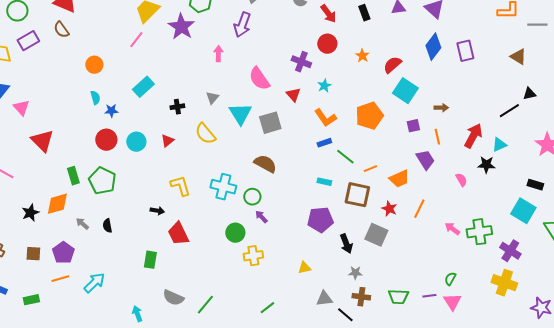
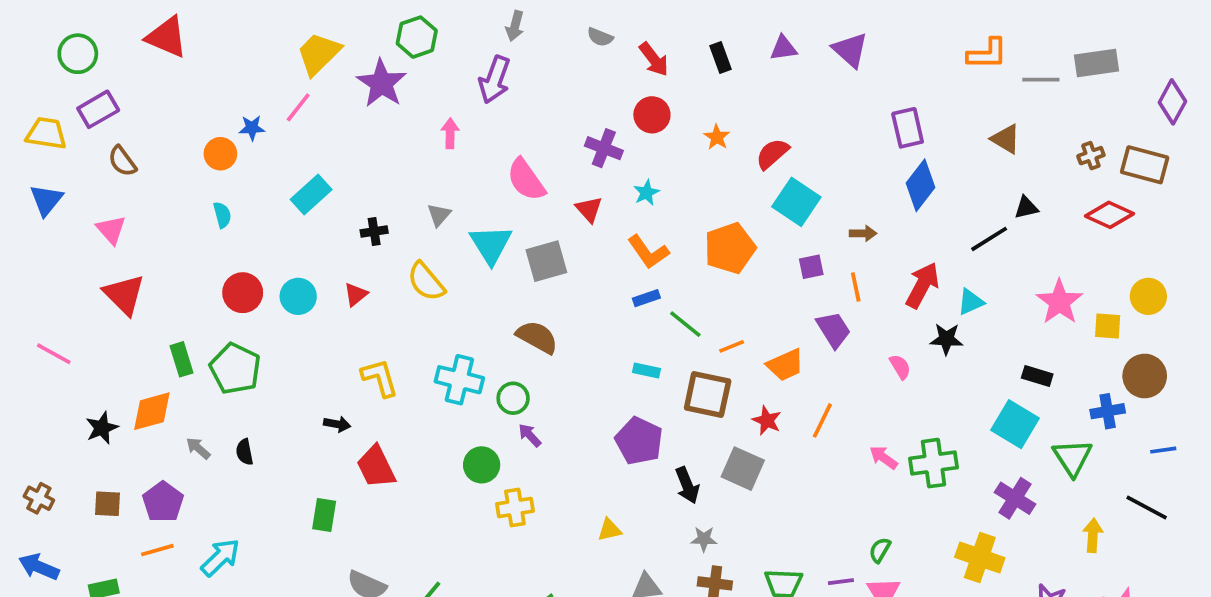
brown semicircle: (61, 30) -> (122, 161), moved
blue diamond: (433, 47) -> (921, 185), moved
pink triangle: (21, 108) -> (111, 230), moved
blue star: (111, 111) -> (252, 128), moved
purple pentagon: (320, 220) -> (639, 441), turned 30
purple cross: (510, 251) -> (1015, 498), moved

